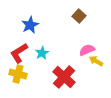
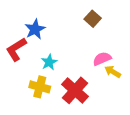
red L-shape: (19, 53) -> (16, 49), moved
yellow cross: (18, 74) -> (40, 87), moved

